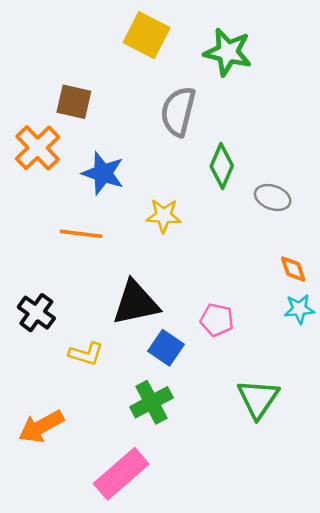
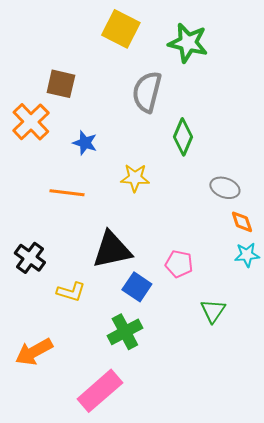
blue star: (103, 173) -> (85, 143), size x0.7
gray ellipse: (273, 198) -> (225, 188), moved
green triangle: (258, 399) -> (213, 311), moved, size x0.7

